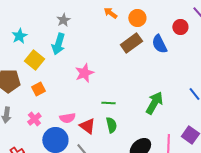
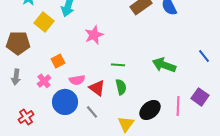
orange square: (38, 89) -> (58, 61), moved
green arrow: (154, 103) -> (164, 65), turned -100

